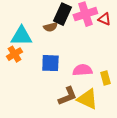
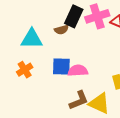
orange cross: (14, 54) -> (25, 70), moved
pink semicircle: (82, 70) -> (78, 71), moved

